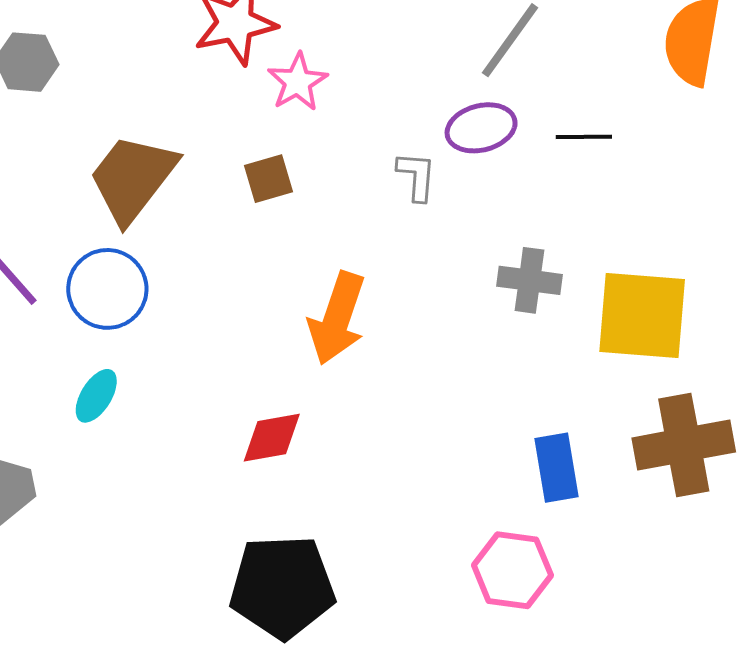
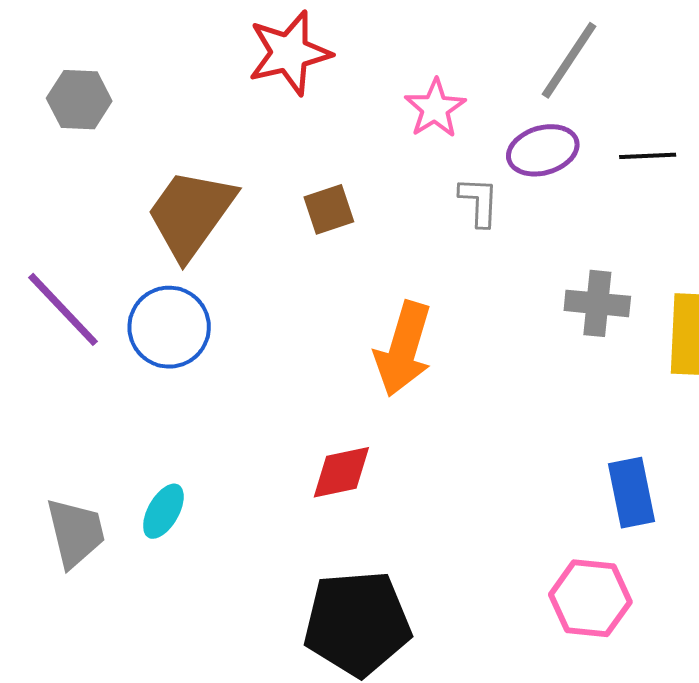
pink star: (298, 82) -> (435, 108), moved
cyan ellipse: (96, 396) -> (163, 511), moved

